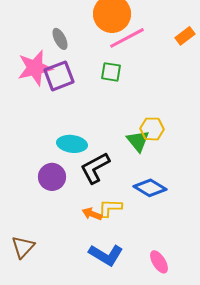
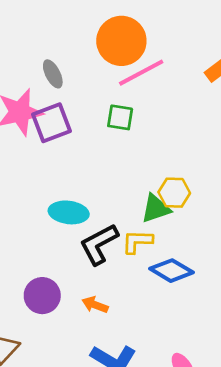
green triangle: (138, 141) -> (156, 208), turned 50
purple circle: (52, 177) -> (42, 296), moved
yellow L-shape: (110, 208) -> (137, 241), moved

